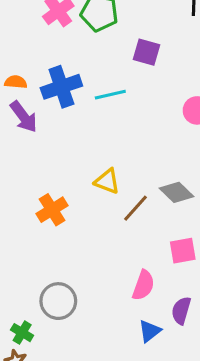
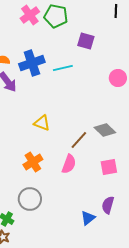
yellow triangle: (107, 181) -> (42, 123), moved
orange cross: (52, 210) -> (33, 162), moved
pink semicircle: (143, 285) -> (69, 164), moved

